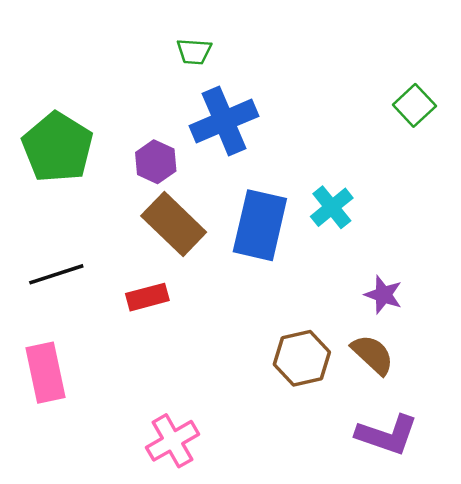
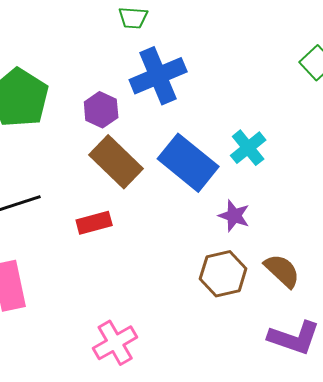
blue rectangle: (260, 225) -> (188, 163), turned -64
purple star: (383, 295) -> (234, 216), moved

